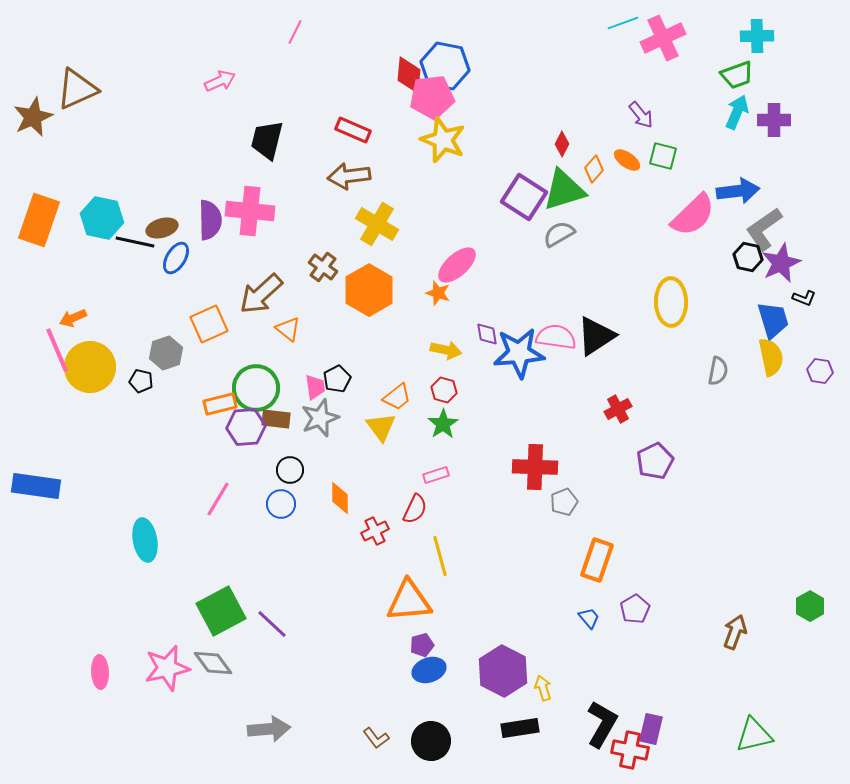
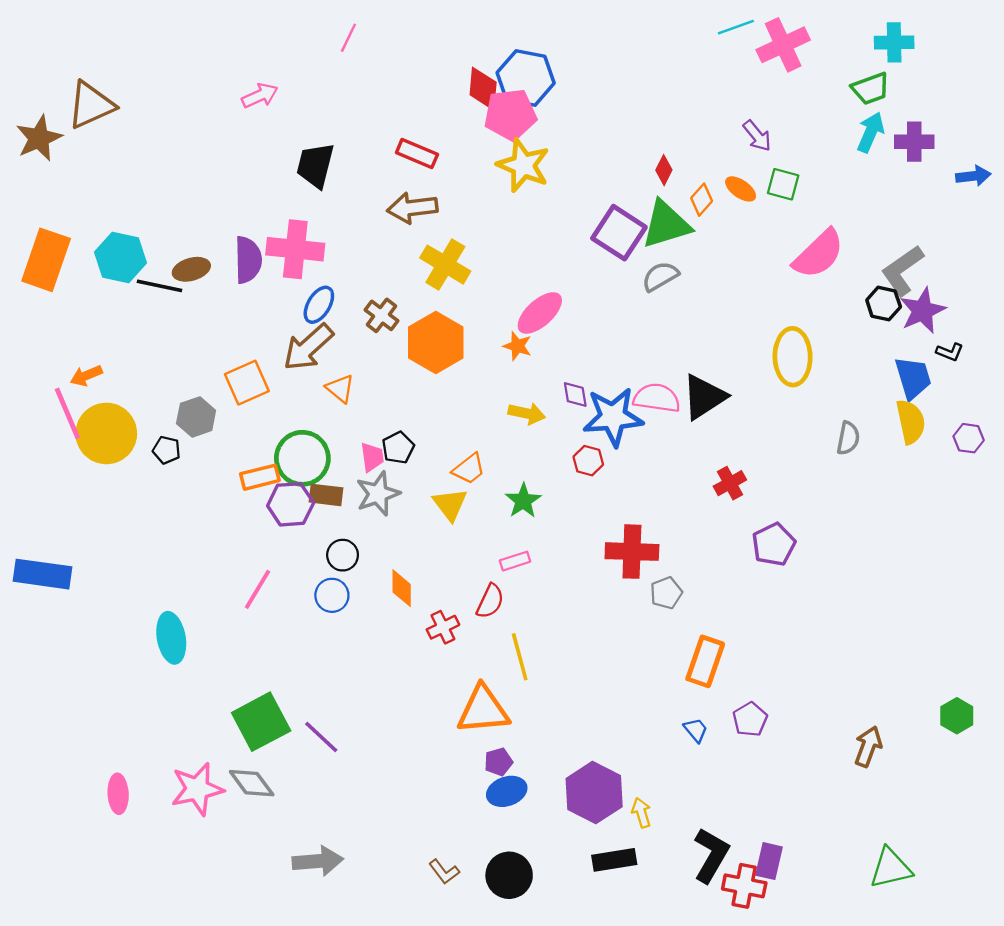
blue arrow: (738, 191) -> (973, 176), moved, size x0.7
blue ellipse: (176, 258) -> (319, 305), moved
red hexagon: (444, 390) -> (588, 461), moved

